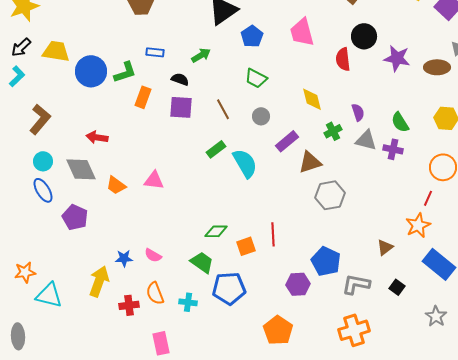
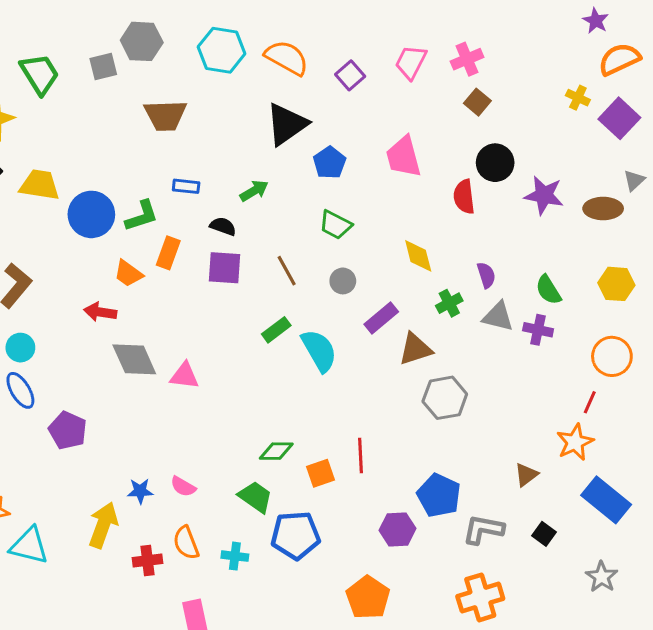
gray diamond: (81, 169) -> (134, 359), moved
orange trapezoid: (116, 185) -> (128, 274), moved

